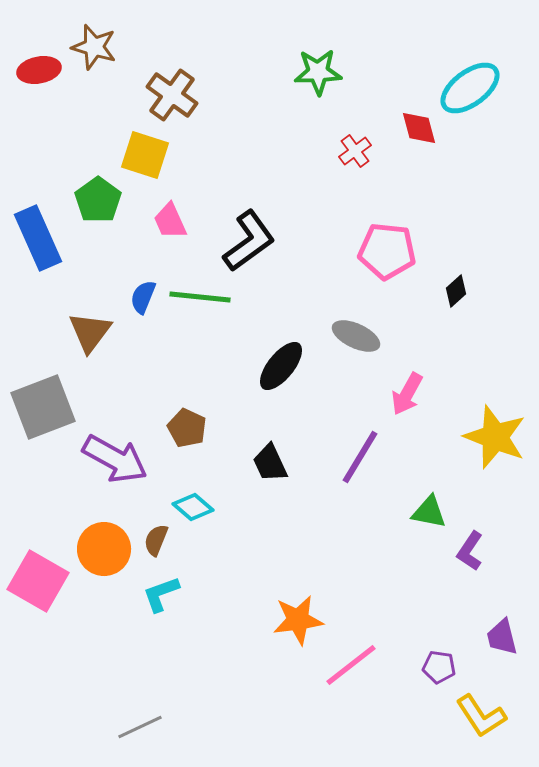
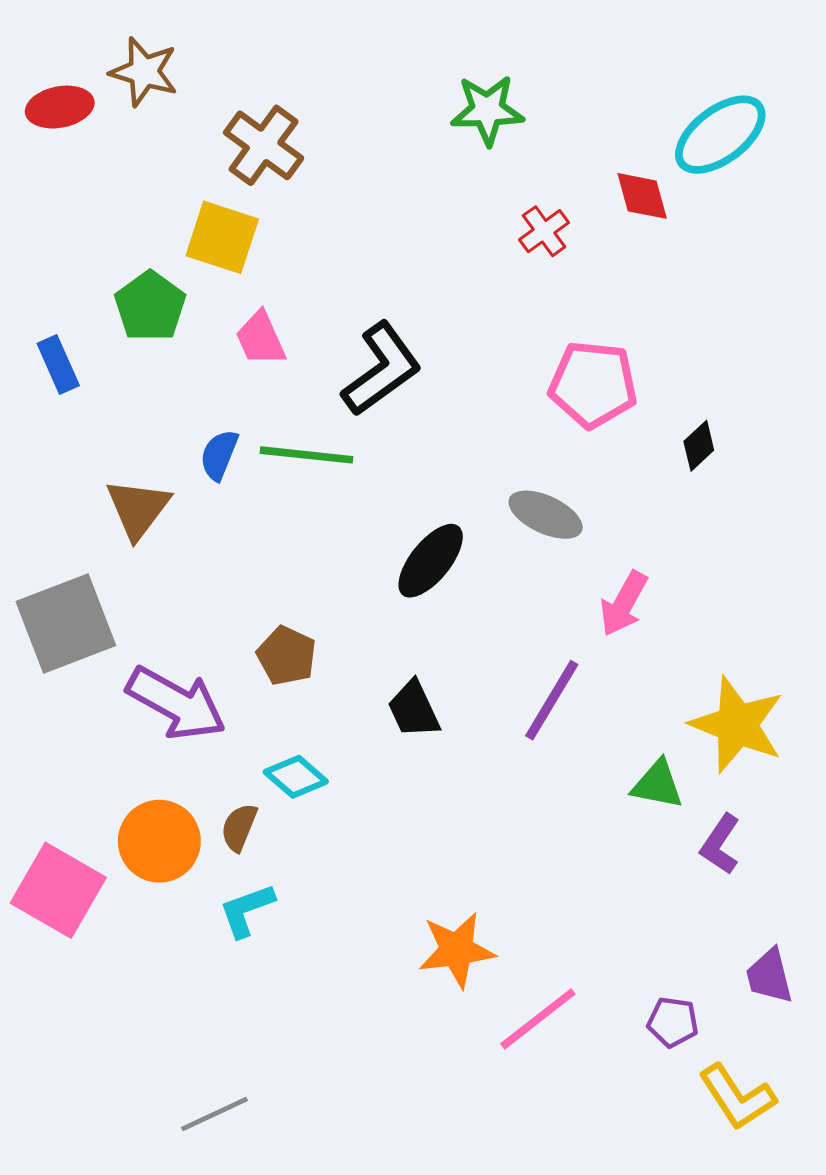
blue rectangle: (38, 238) -> (58, 365), size x0.6
yellow star: (495, 437) -> (737, 725), moved

